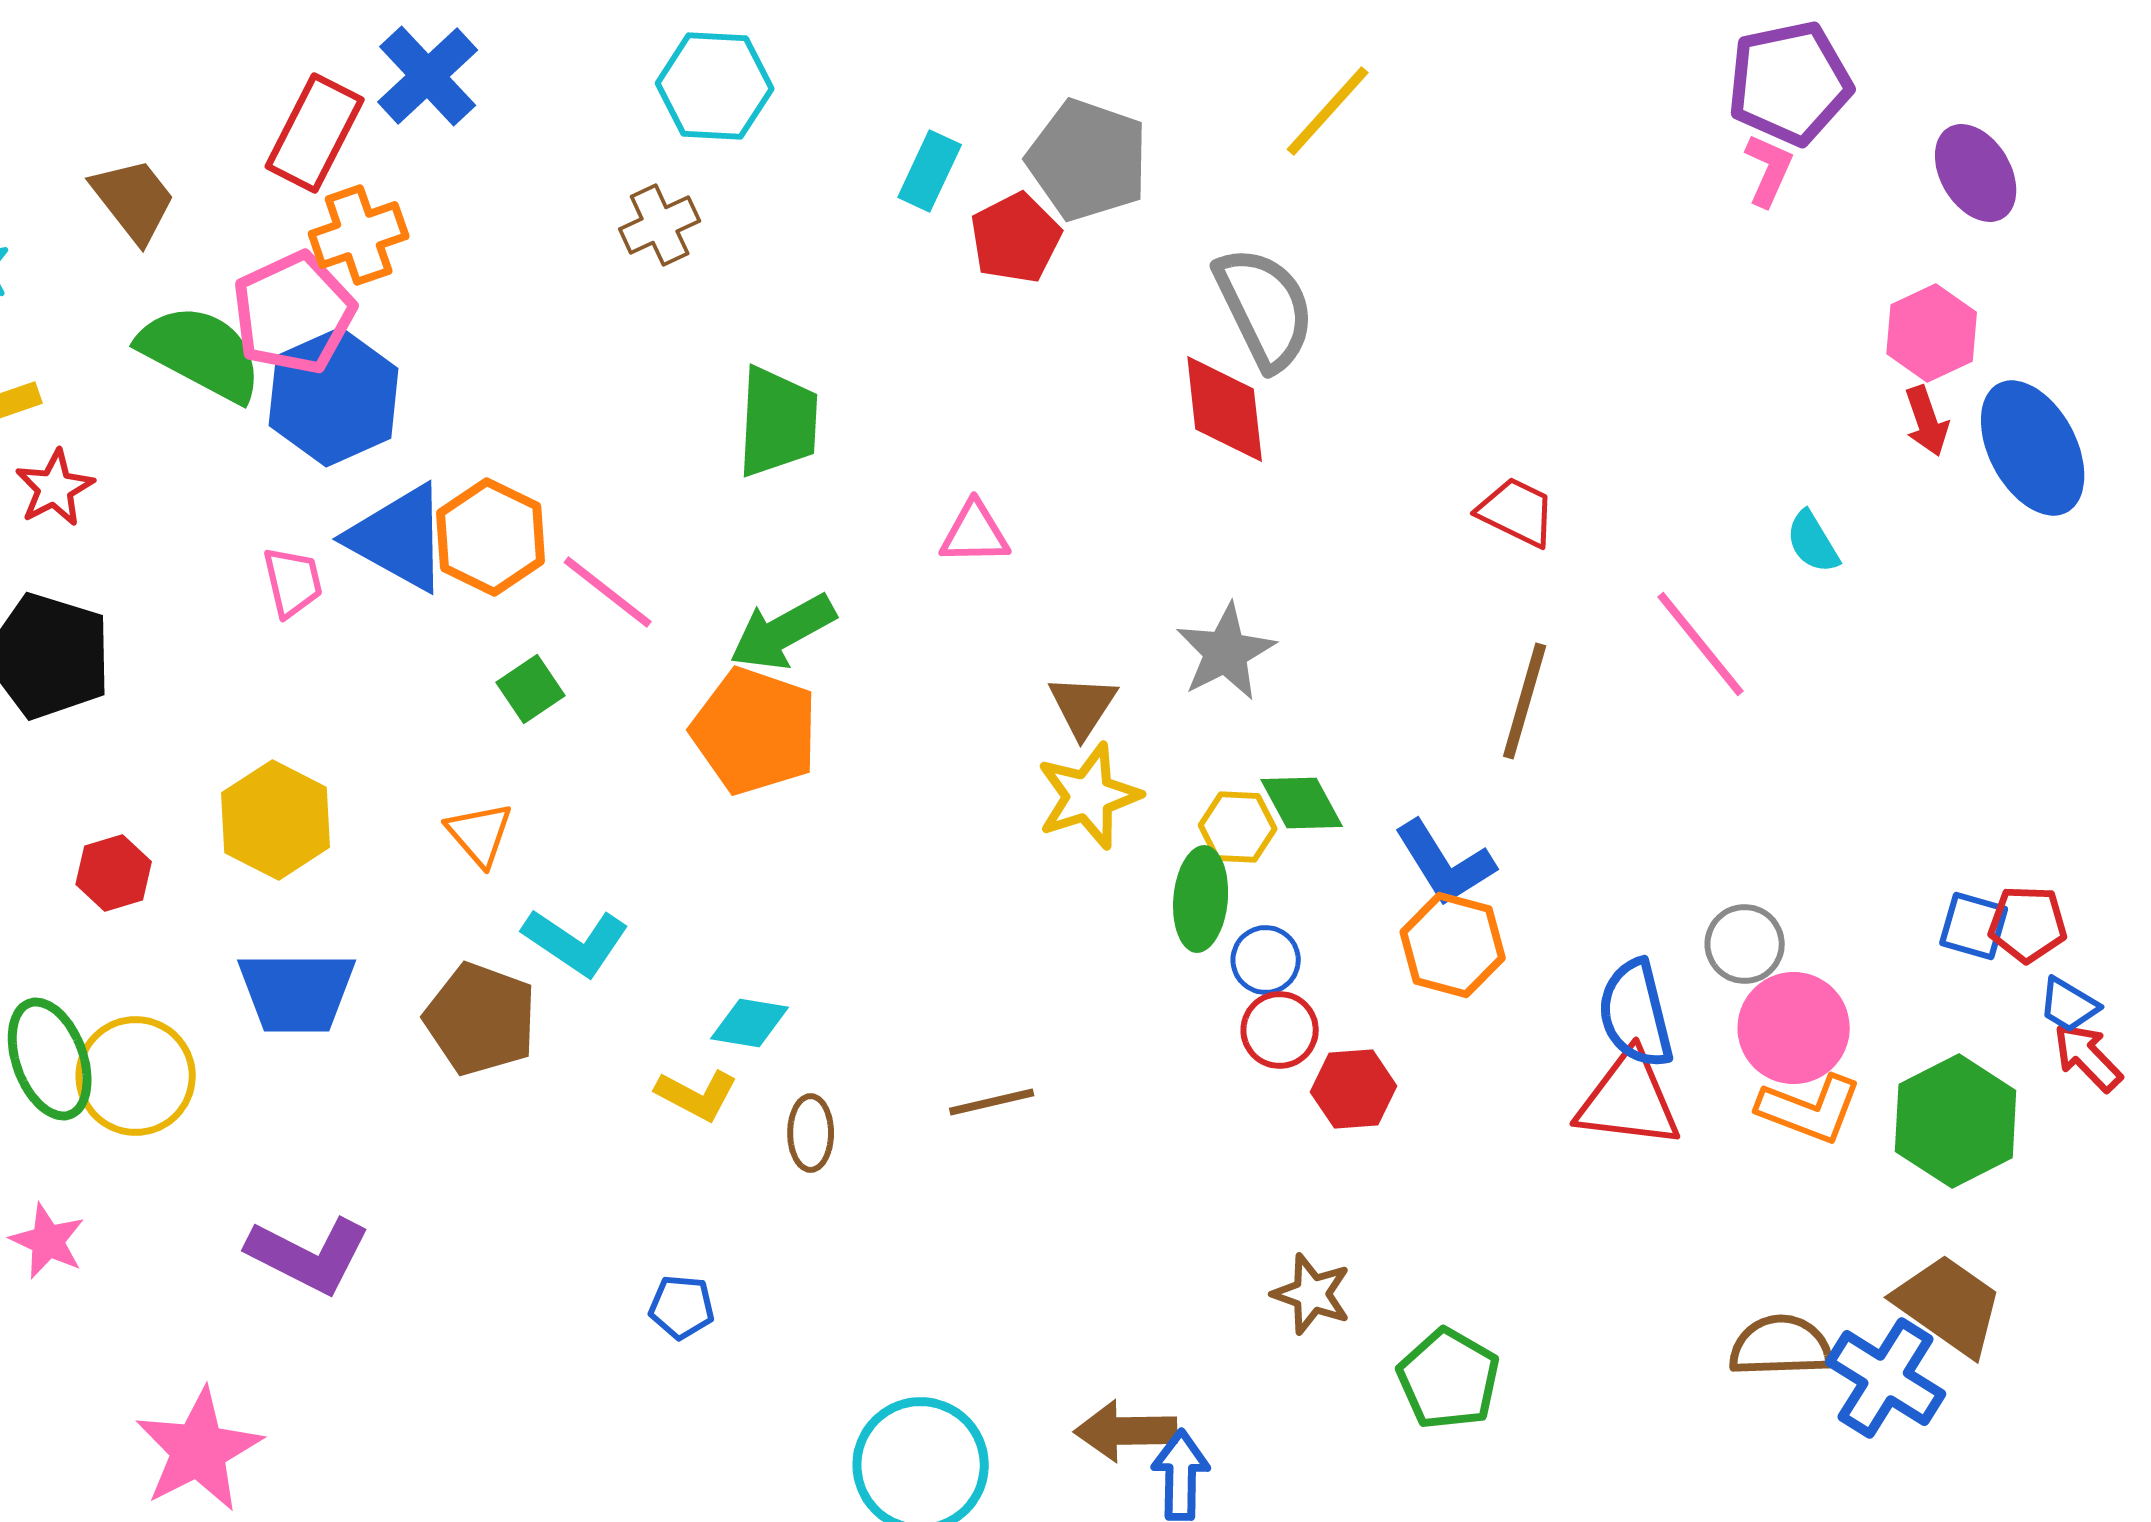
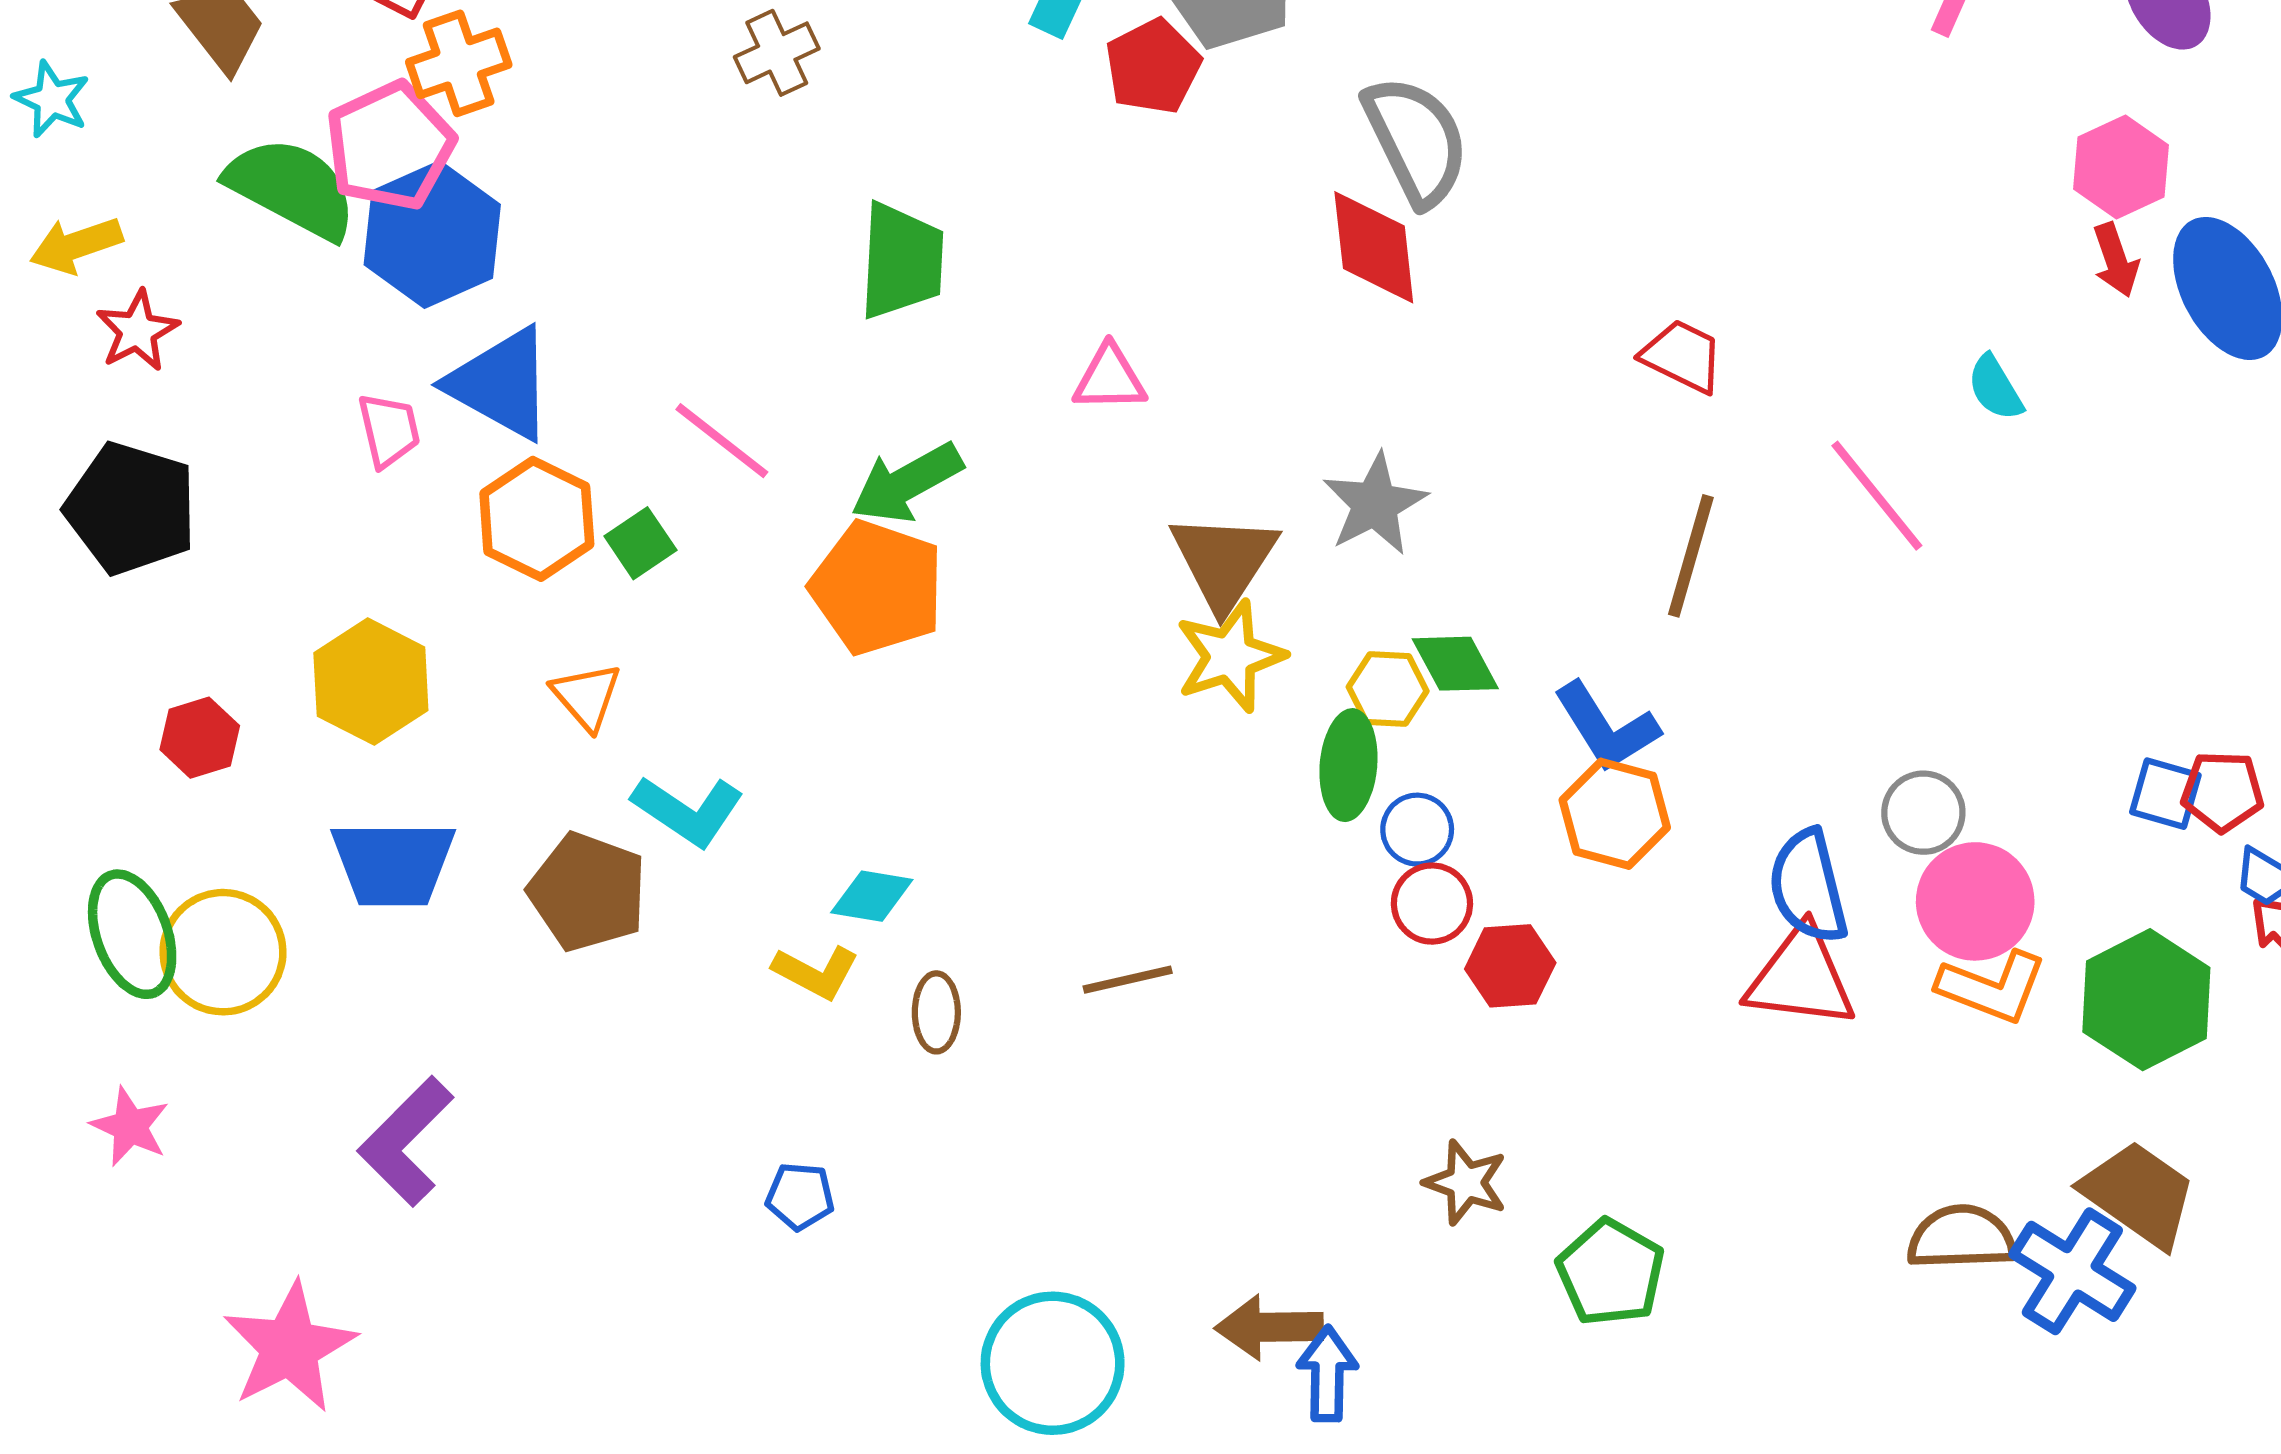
orange hexagon: (491, 537) -> (537, 519), moved
brown triangle: (1083, 706) -> (1224, 561), size x1.5
purple L-shape: (309, 1255) -> (406, 1141), turned 108

